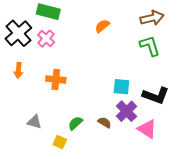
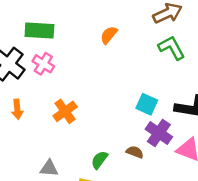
orange cross: (56, 79) -> (65, 111), turned -30
cyan square: (121, 87) -> (147, 104), turned 30

